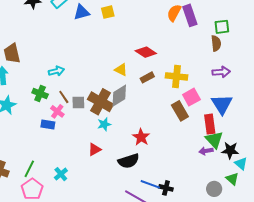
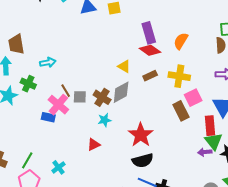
orange semicircle: (174, 13) -> (181, 41), moved
purple rectangle: (190, 15) -> (149, 33), moved
cyan arrow: (56, 71) -> (48, 62), moved
green cross: (40, 93) -> (28, 84), moved
brown cross: (100, 102) -> (102, 97), size x0.7
pink cross: (57, 111) -> (58, 105), size x1.5
red star: (141, 137) -> (141, 135), size x1.4
black semicircle: (129, 161) -> (143, 160), moved

